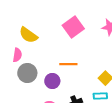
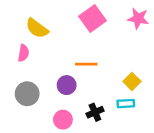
gray circle: (27, 73) -> (27, 94), moved

